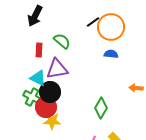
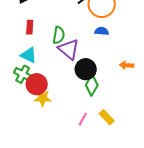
green semicircle: (62, 41) -> (59, 35), moved, turned 60
purple triangle: (57, 69) -> (69, 49), moved, turned 50
black circle: (50, 92) -> (86, 69), moved

